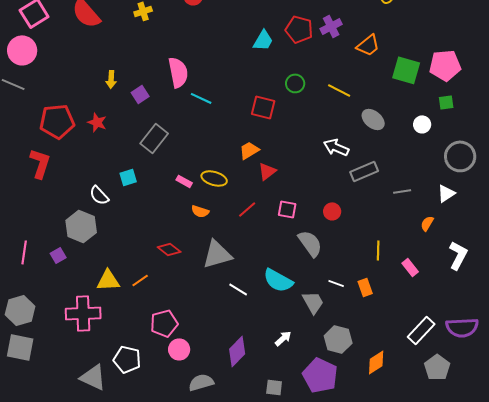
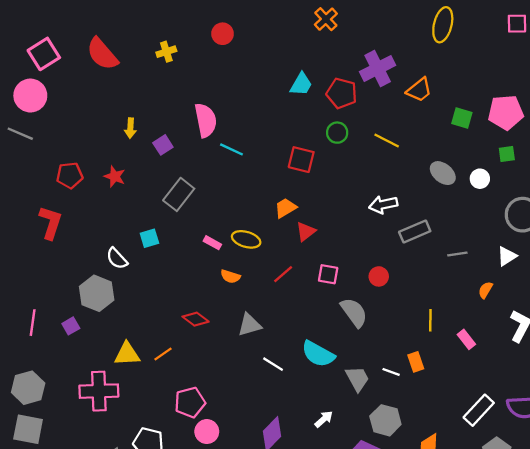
purple cross: (331, 26) -> (378, 69), size x1.4
red pentagon: (299, 29) -> (342, 93), moved
green square: (406, 70) -> (462, 118), size x0.7
gray ellipse: (373, 119) -> (443, 173), moved
red pentagon: (57, 121) -> (70, 175), size x0.7
white arrow: (336, 147) -> (383, 205), turned -35
gray triangle: (217, 254) -> (249, 325), size x0.7
white line: (336, 283) -> (391, 372), moved

